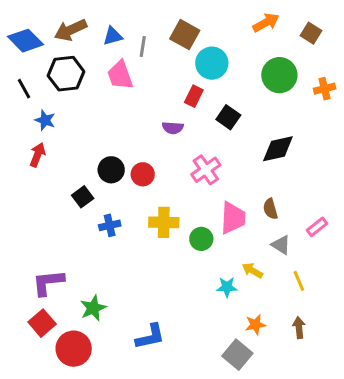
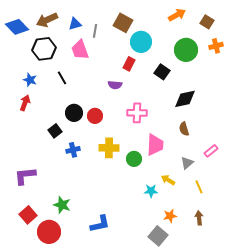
black line: (24, 89) -> (62, 78), moved
orange cross: (325, 89) -> (216, 46), moved
black square: (228, 117) -> (162, 72), moved
pink cross: (206, 170) -> (137, 113), turned 36
brown semicircle: (270, 209) -> (184, 129), moved
gray triangle: (281, 245) -> (187, 163), turned 48
purple L-shape: (48, 282) -> (25, 176), moved
green star: (93, 308) -> (62, 205), turned -30

